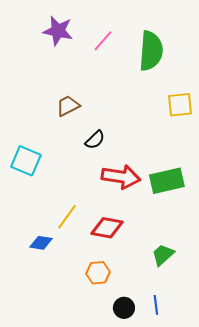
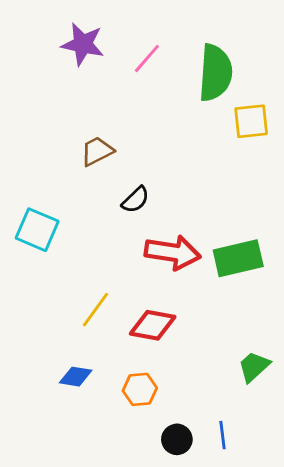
yellow square: (180, 105) -> (251, 121), moved
blue diamond: (41, 243) -> (76, 377), moved
green trapezoid: (163, 255) -> (254, 367), moved

